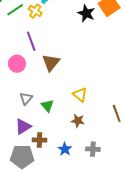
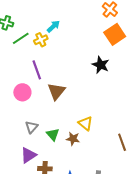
yellow cross: (35, 11) -> (41, 40), turned 32
black star: (86, 13) -> (101, 65), moved
brown star: (78, 121) -> (73, 139), moved

